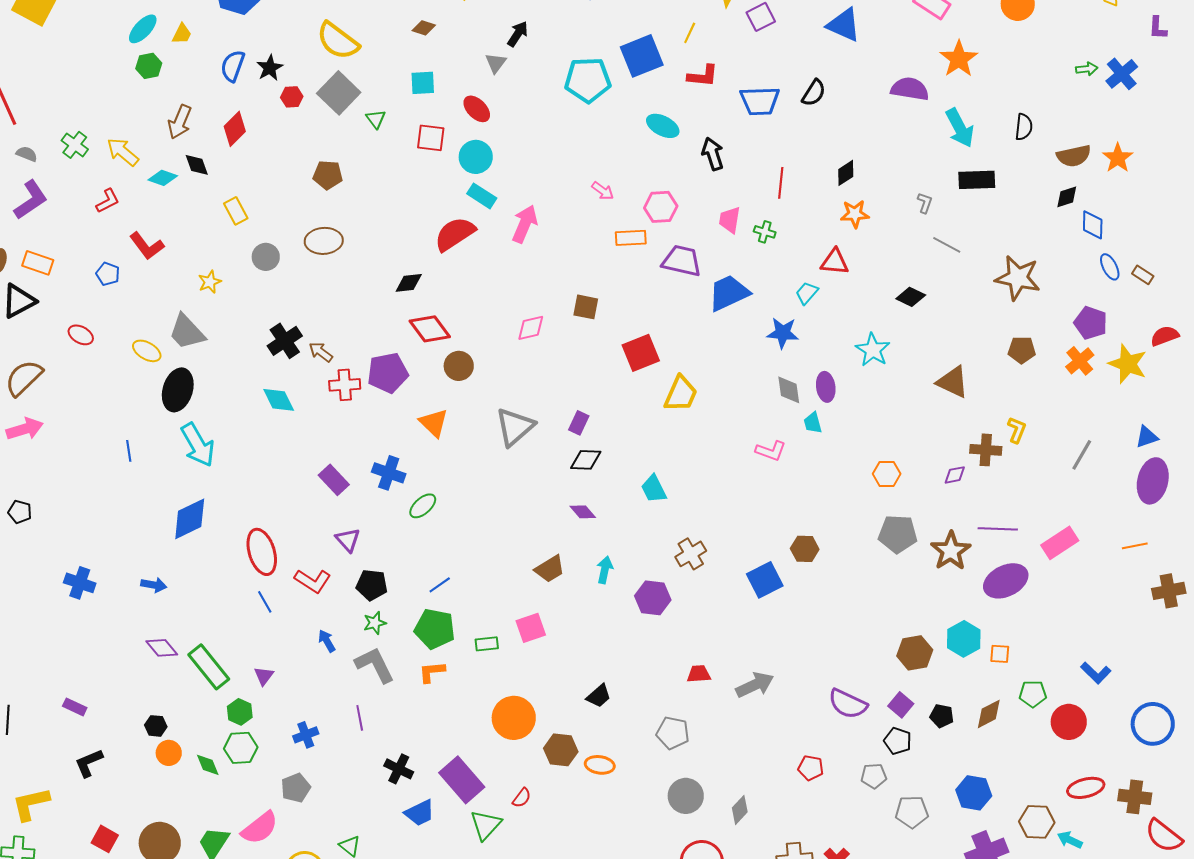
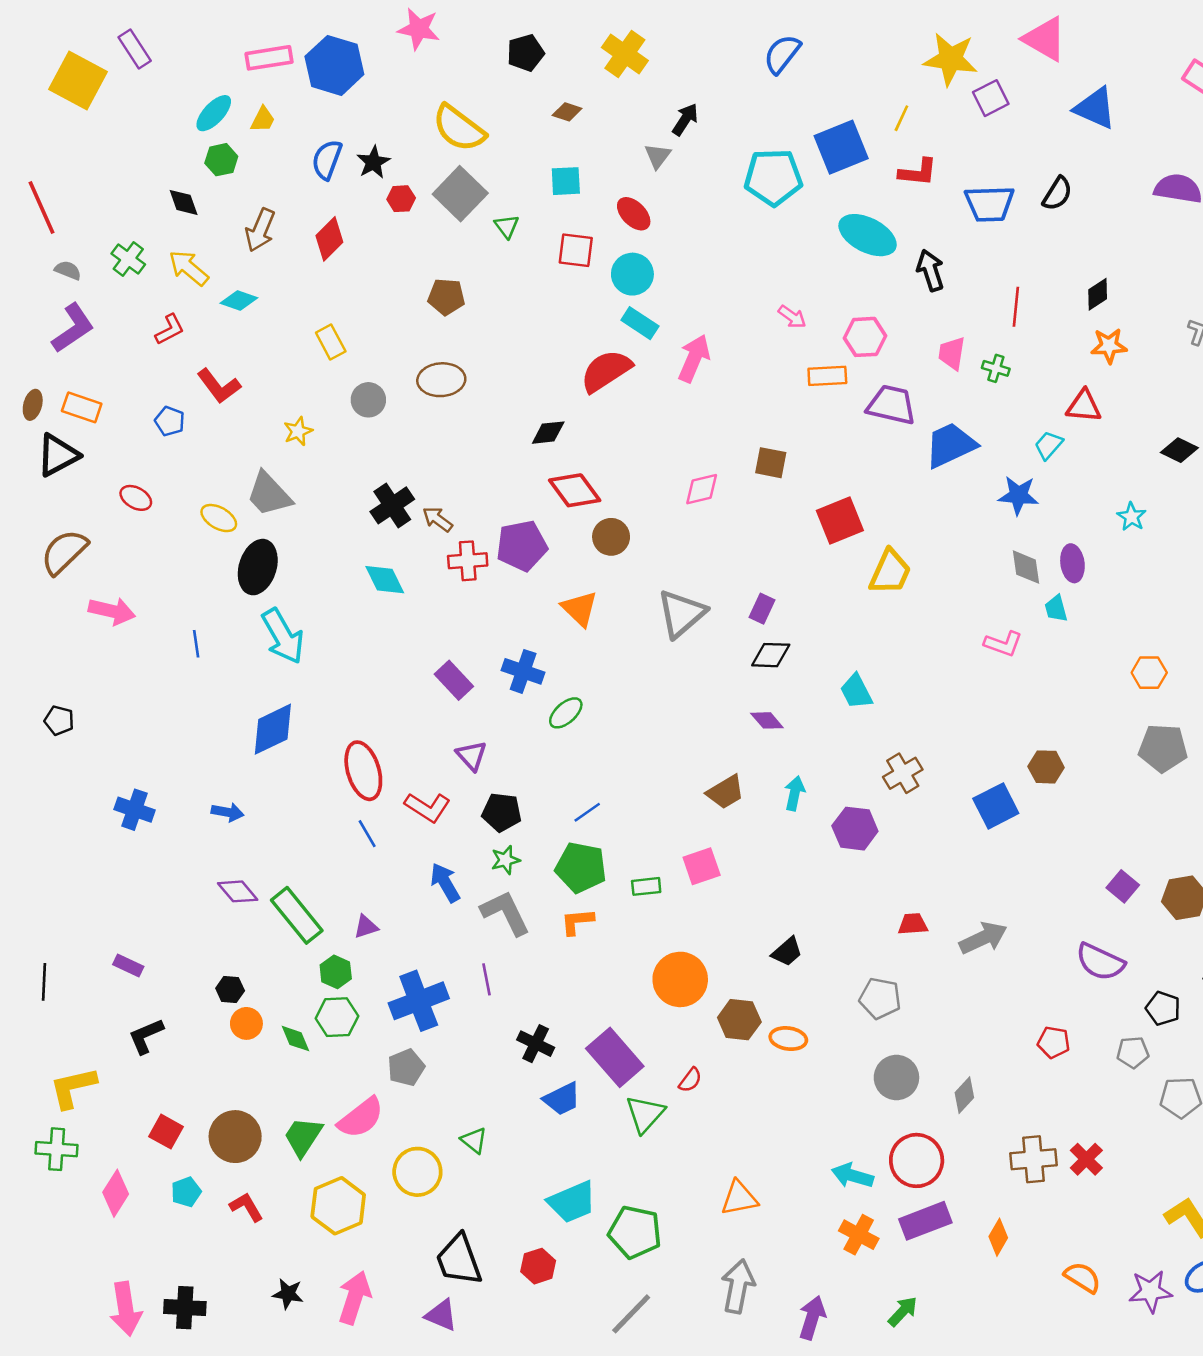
cyan ellipse: (663, 126) -> (868, 235), size x1.4
black diamond: (197, 165) -> (184, 202), moved
cyan star: (873, 350) -> (1132, 517), size x0.7
pink arrow: (25, 429) -> (112, 611), moved, turned 30
blue arrow: (327, 641) -> (445, 883), size x1.4
purple triangle: (264, 676) -> (366, 927), turned 35
purple square: (901, 705) -> (1123, 886), moved
blue cross: (306, 735) -> (419, 1001), size x1.8

